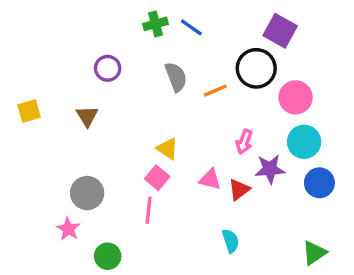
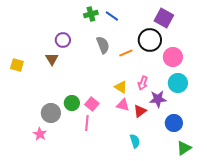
yellow square: (29, 111) -> (17, 65), turned 32
brown triangle: (87, 116) -> (52, 59), moved
yellow triangle: (167, 149) -> (121, 87), moved
blue circle: (319, 183) -> (174, 123), moved
green circle: (108, 256) -> (72, 103), moved

